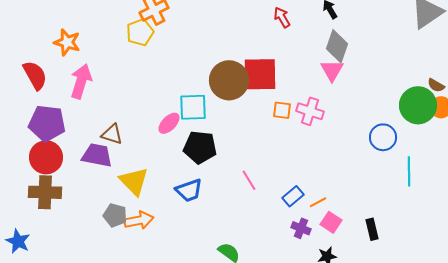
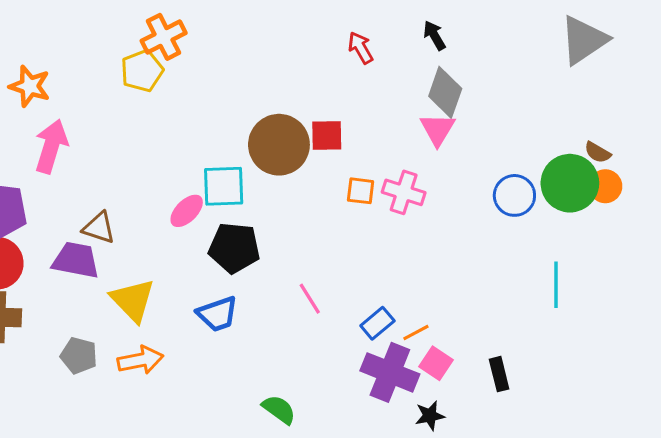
red square: (260, 74) -> (327, 135), size x0.6
blue circle: (383, 137) -> (514, 195), moved
gray pentagon: (115, 215) -> (79, 356), moved
purple cross: (301, 228) -> (390, 372), size x1.8

